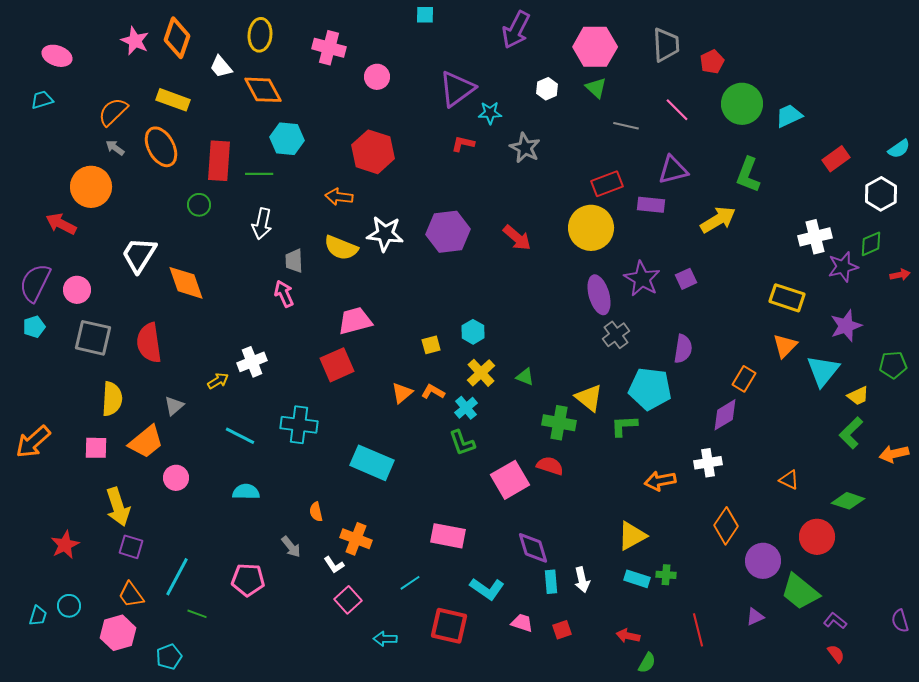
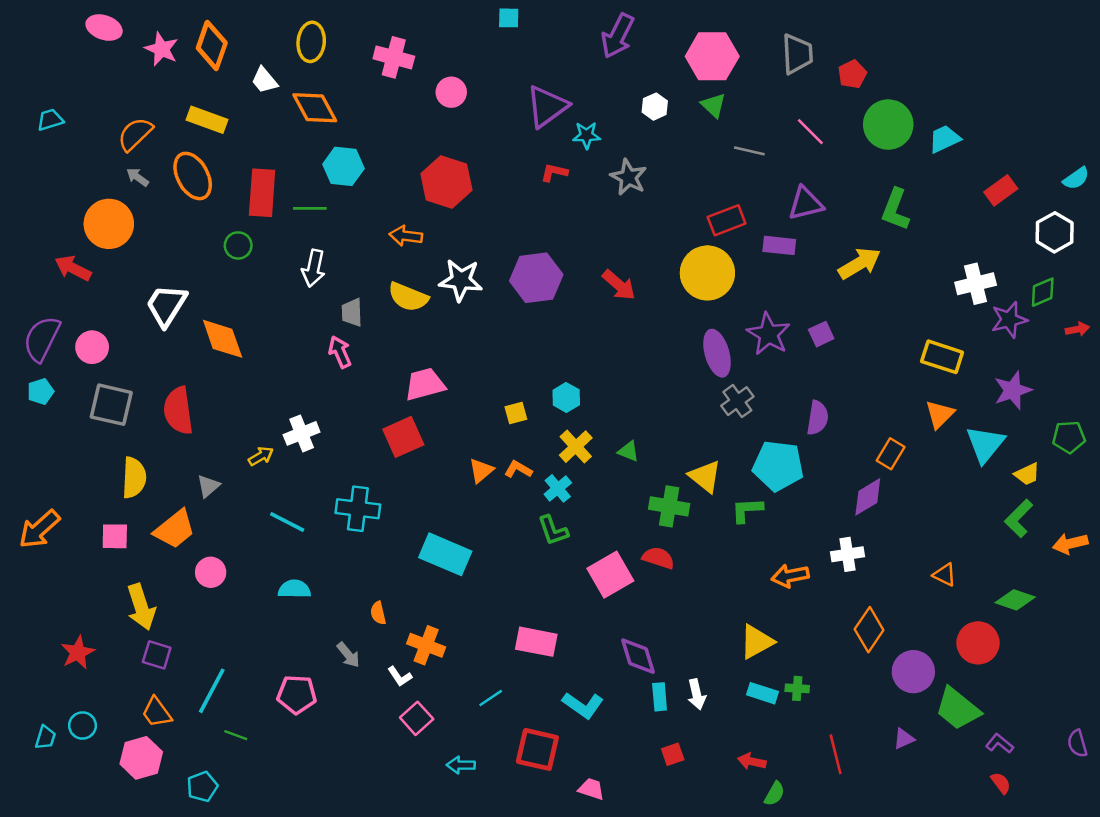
pink ellipse: (57, 56) -> (104, 28), moved
pink trapezoid: (522, 623) -> (591, 789), moved

